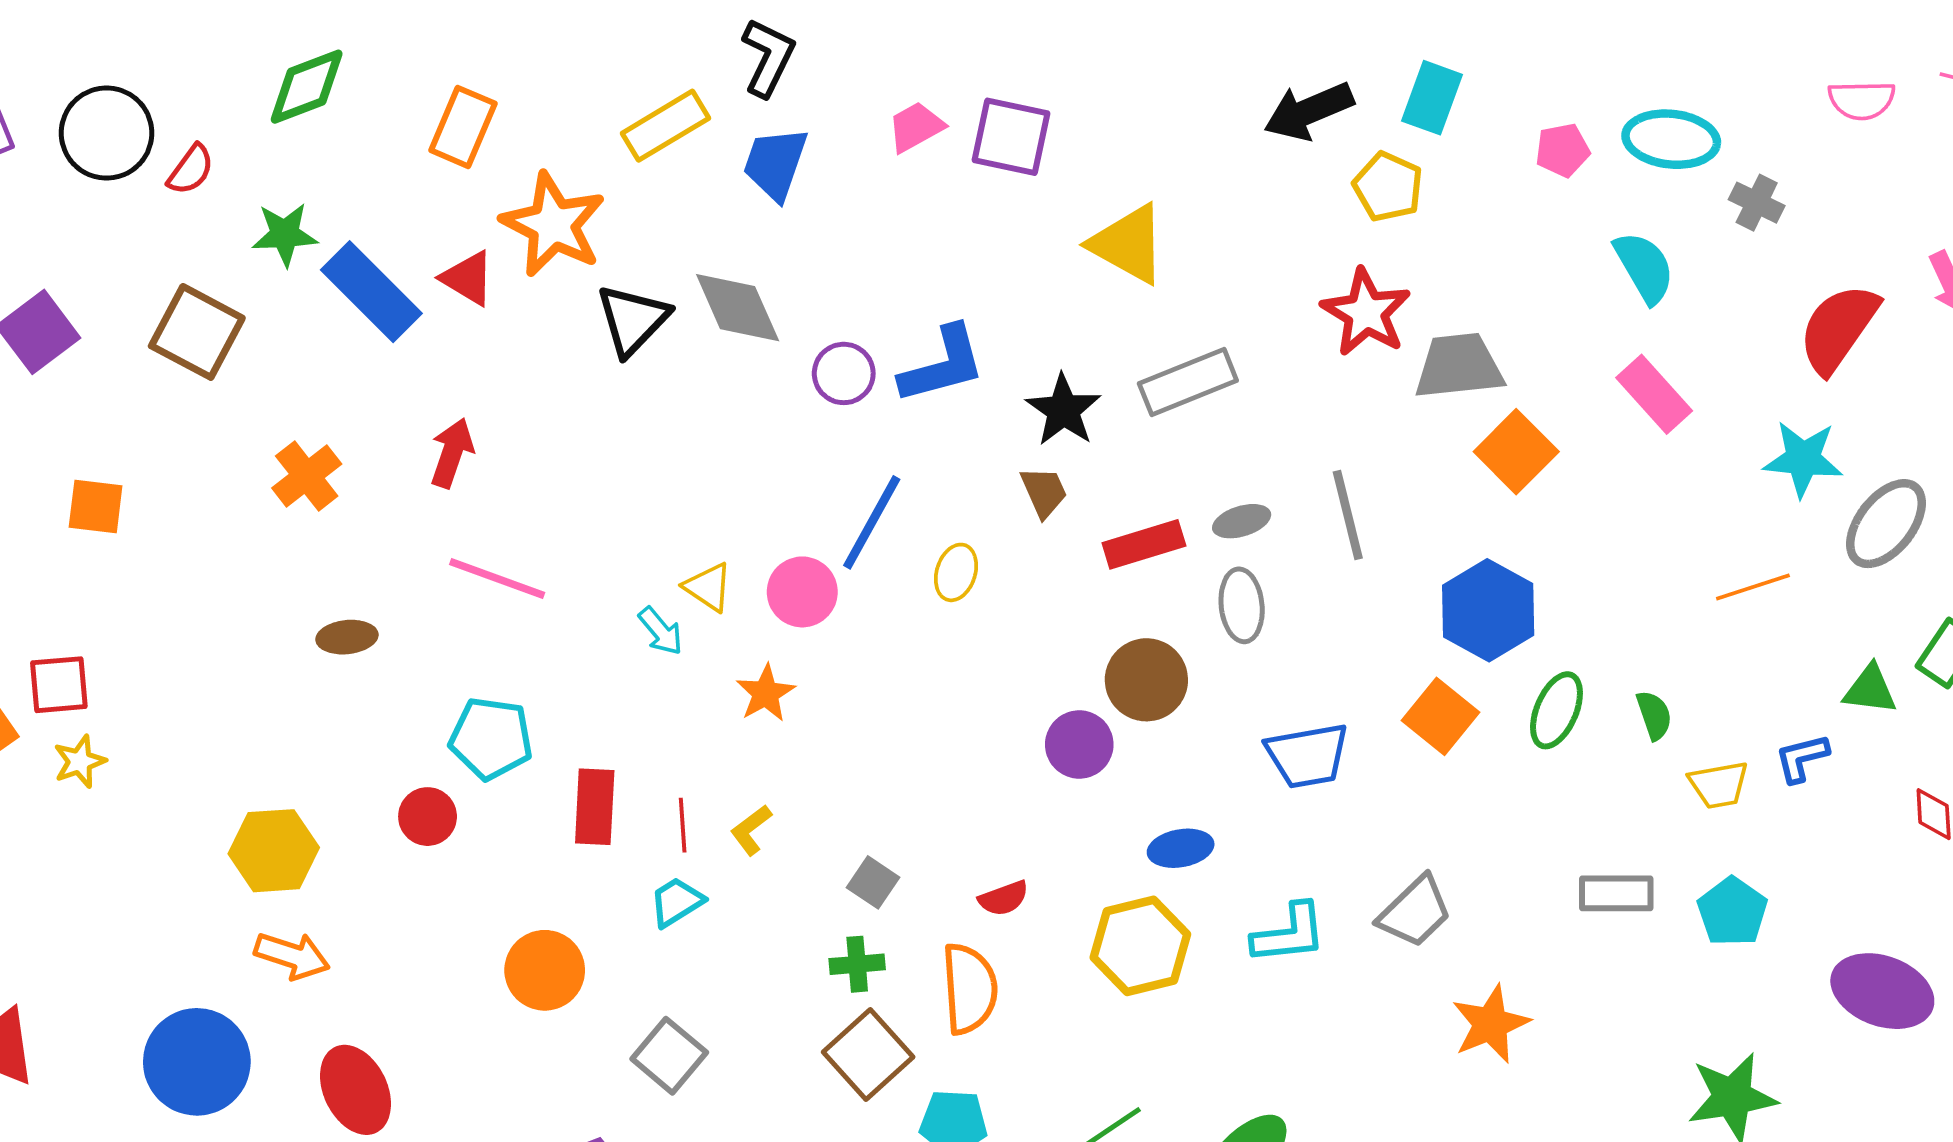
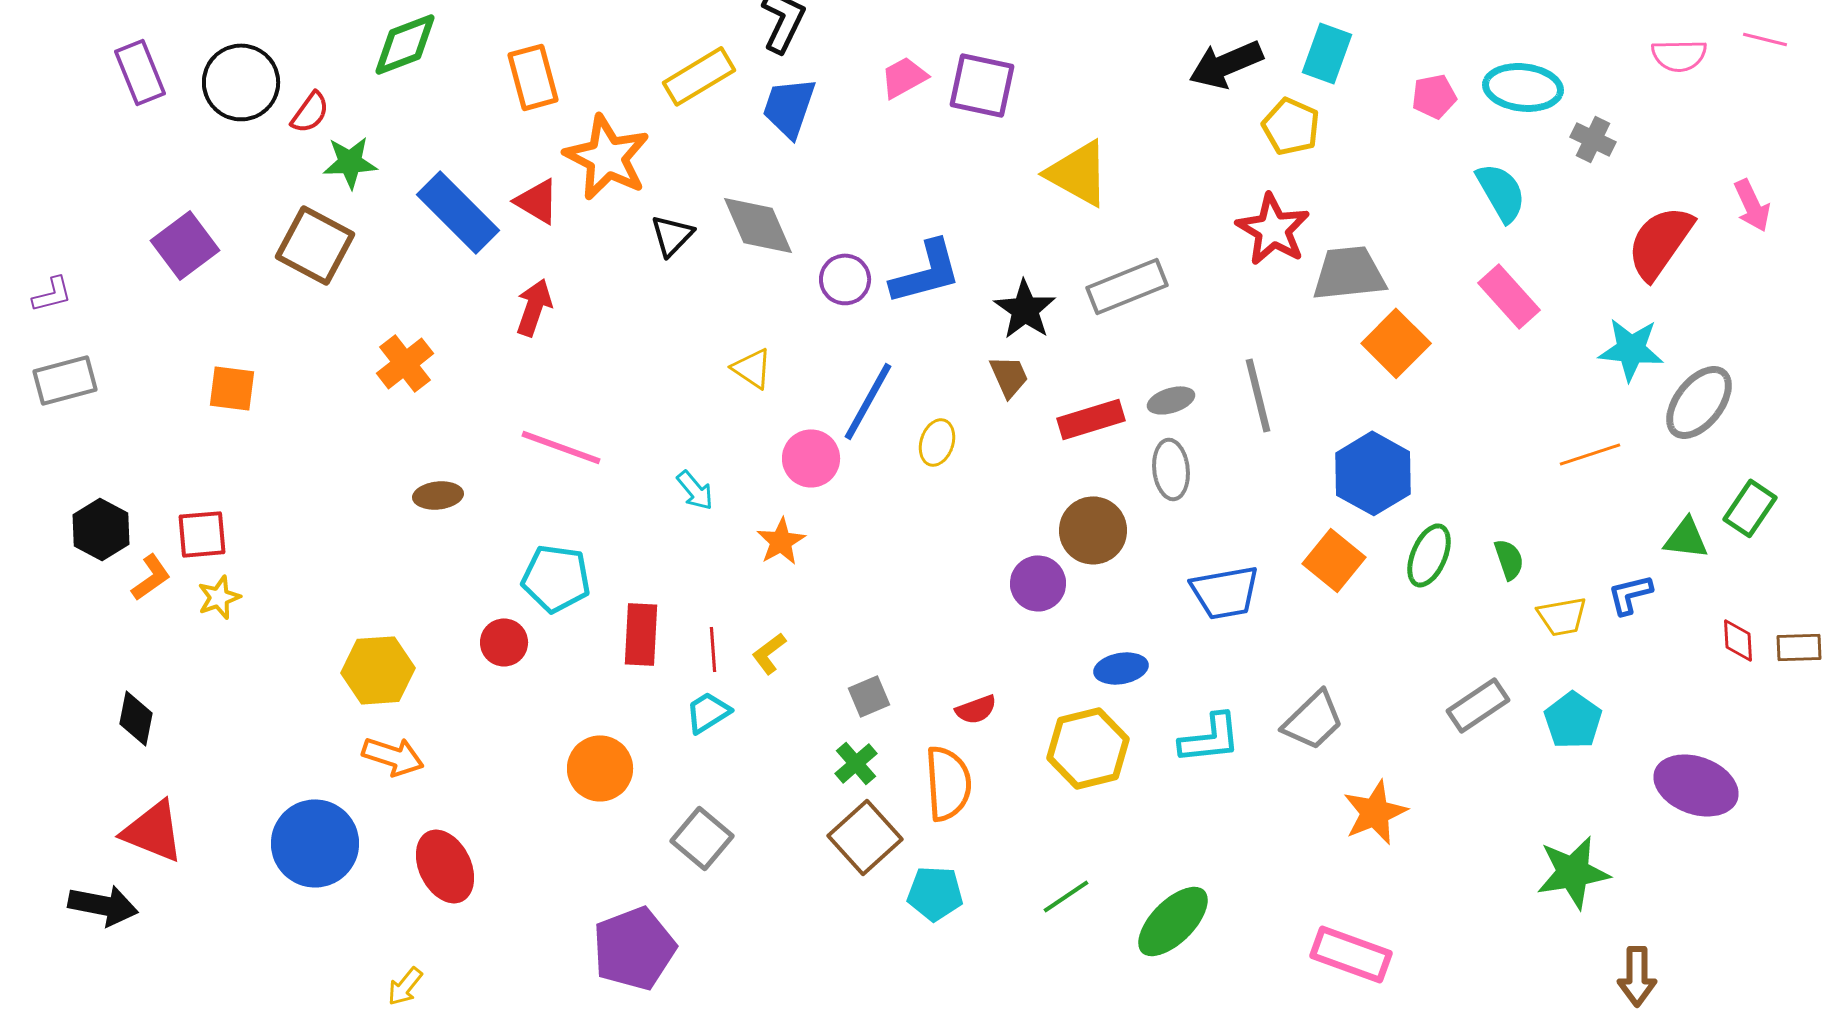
orange rectangle: (463, 127) -> (533, 77), turned -38
green star: (285, 234) -> (350, 162), moved
black triangle: (633, 320) -> (672, 235), size x0.7
red arrow: (452, 453) -> (534, 307), moved
yellow triangle: (708, 587) -> (752, 368), moved
gray square: (873, 882) -> (869, 696), turned 33
gray rectangle: (1616, 893) -> (1478, 705), turned -34
green cross: (857, 964) -> (856, 763), turned -36

